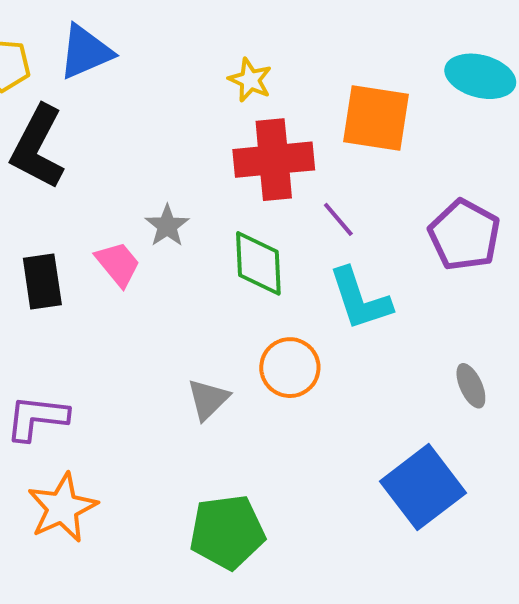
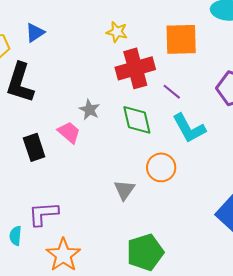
blue triangle: (85, 52) -> (35, 33), size x0.7

